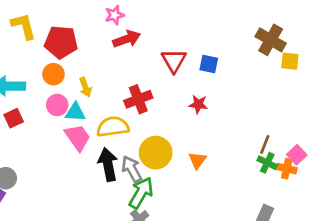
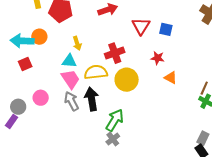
orange circle: (53, 74) -> (39, 37), moved
pink circle: (57, 105) -> (41, 98), moved
yellow circle: (156, 153) -> (127, 80), moved
orange triangle: (197, 160) -> (171, 78), moved, turned -40
gray arrow: (132, 169) -> (71, 101), moved

